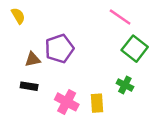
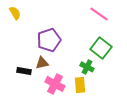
green square: (135, 49) -> (101, 48), moved
brown triangle: (33, 59) -> (42, 63), moved
green cross: (125, 85) -> (87, 67), moved

